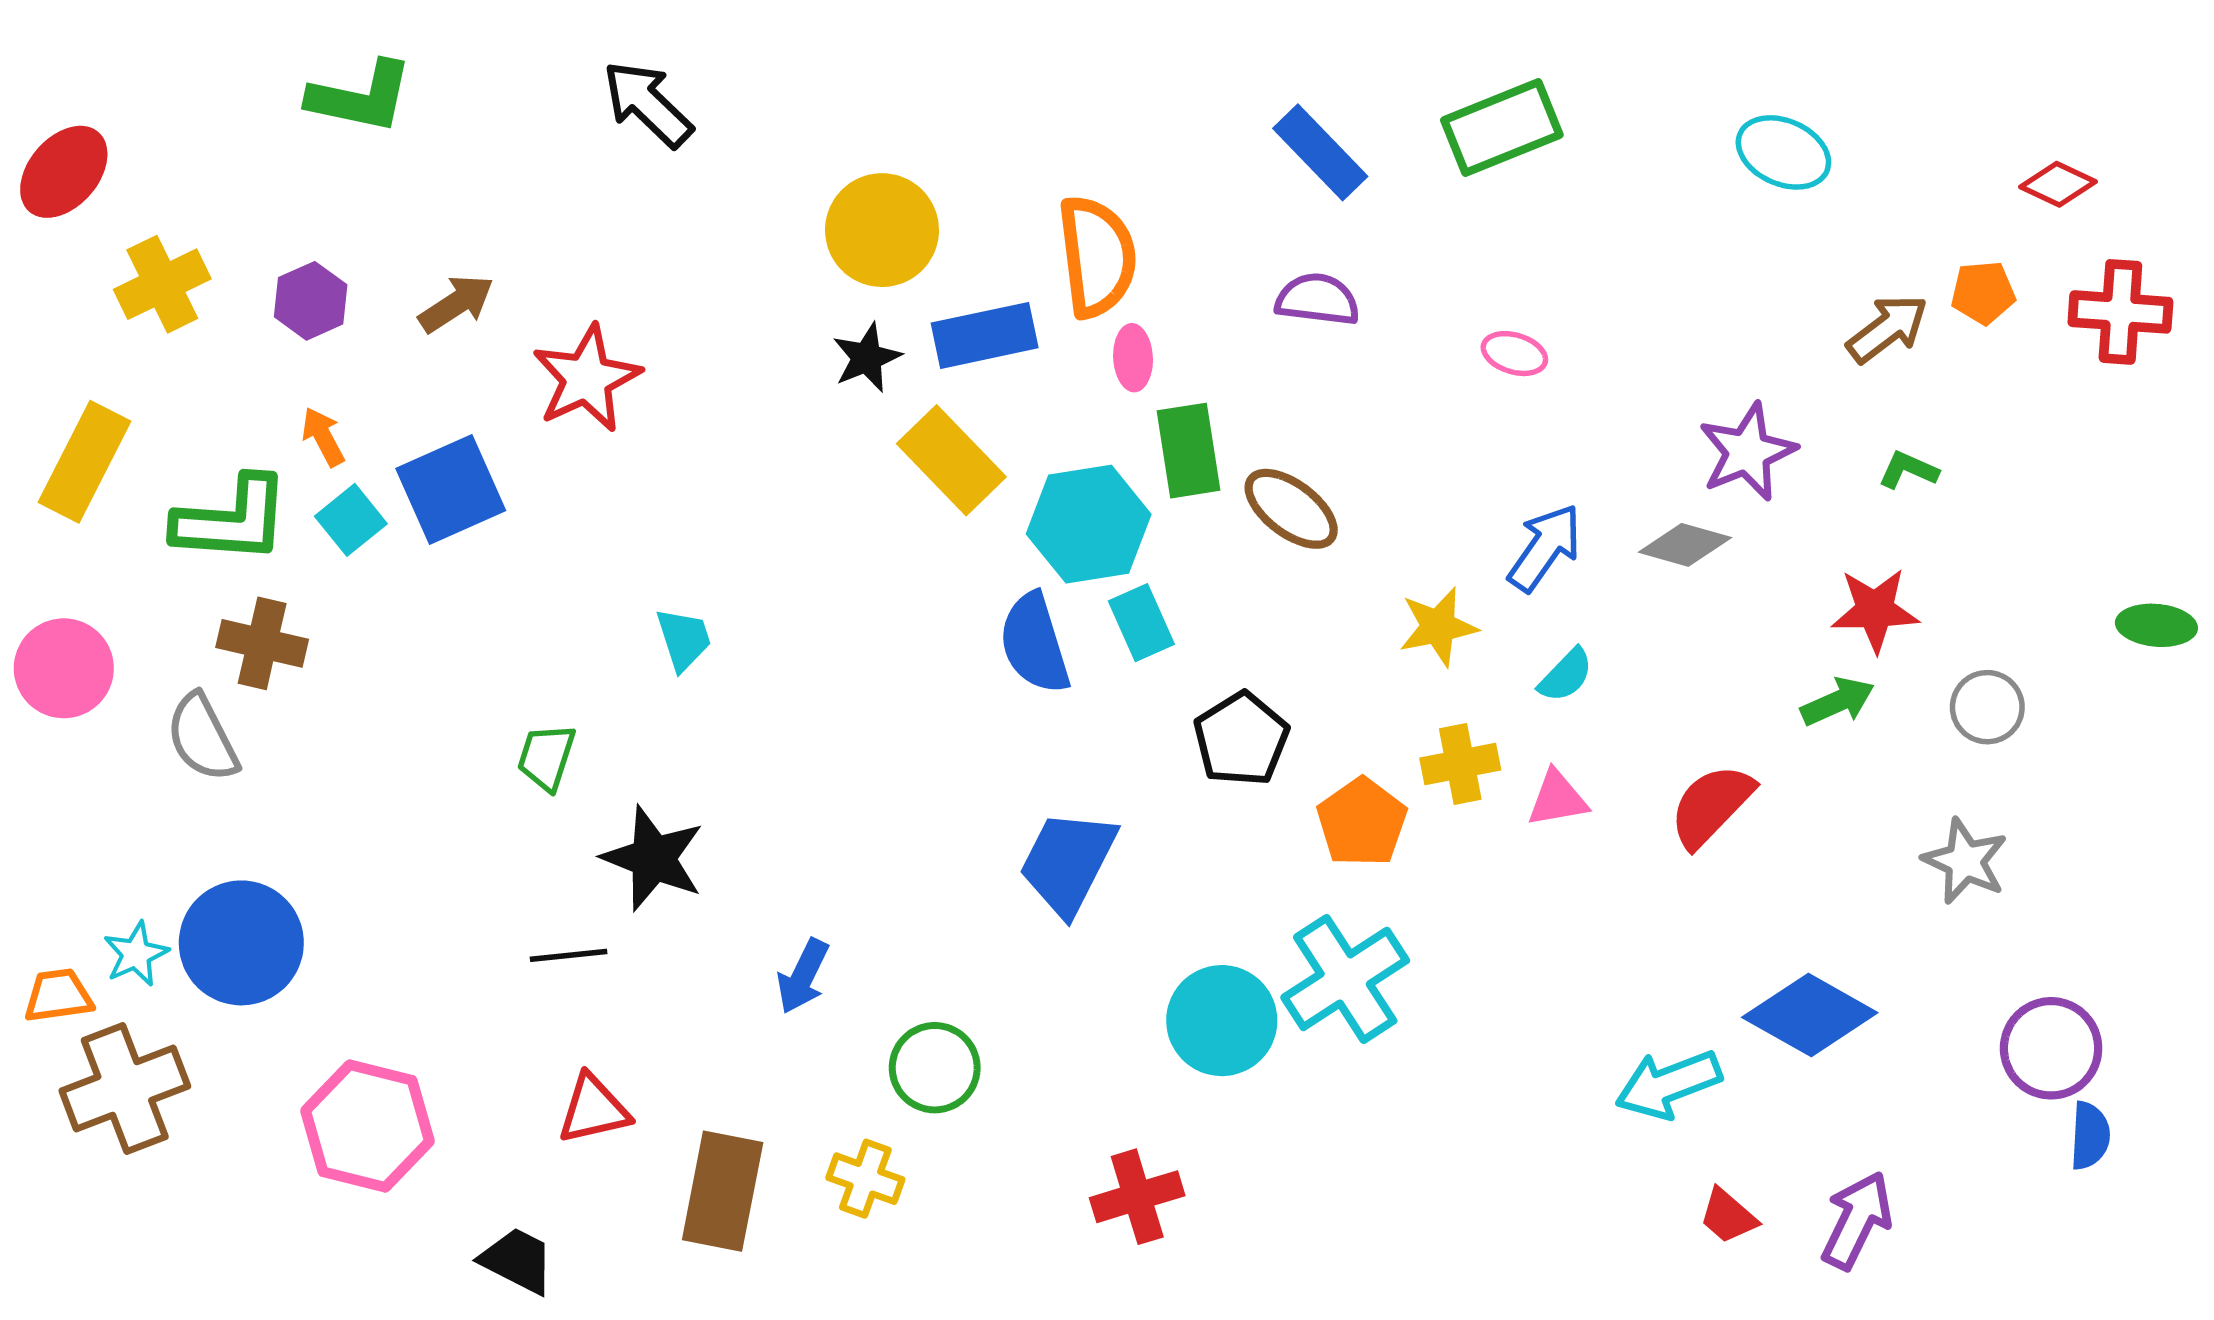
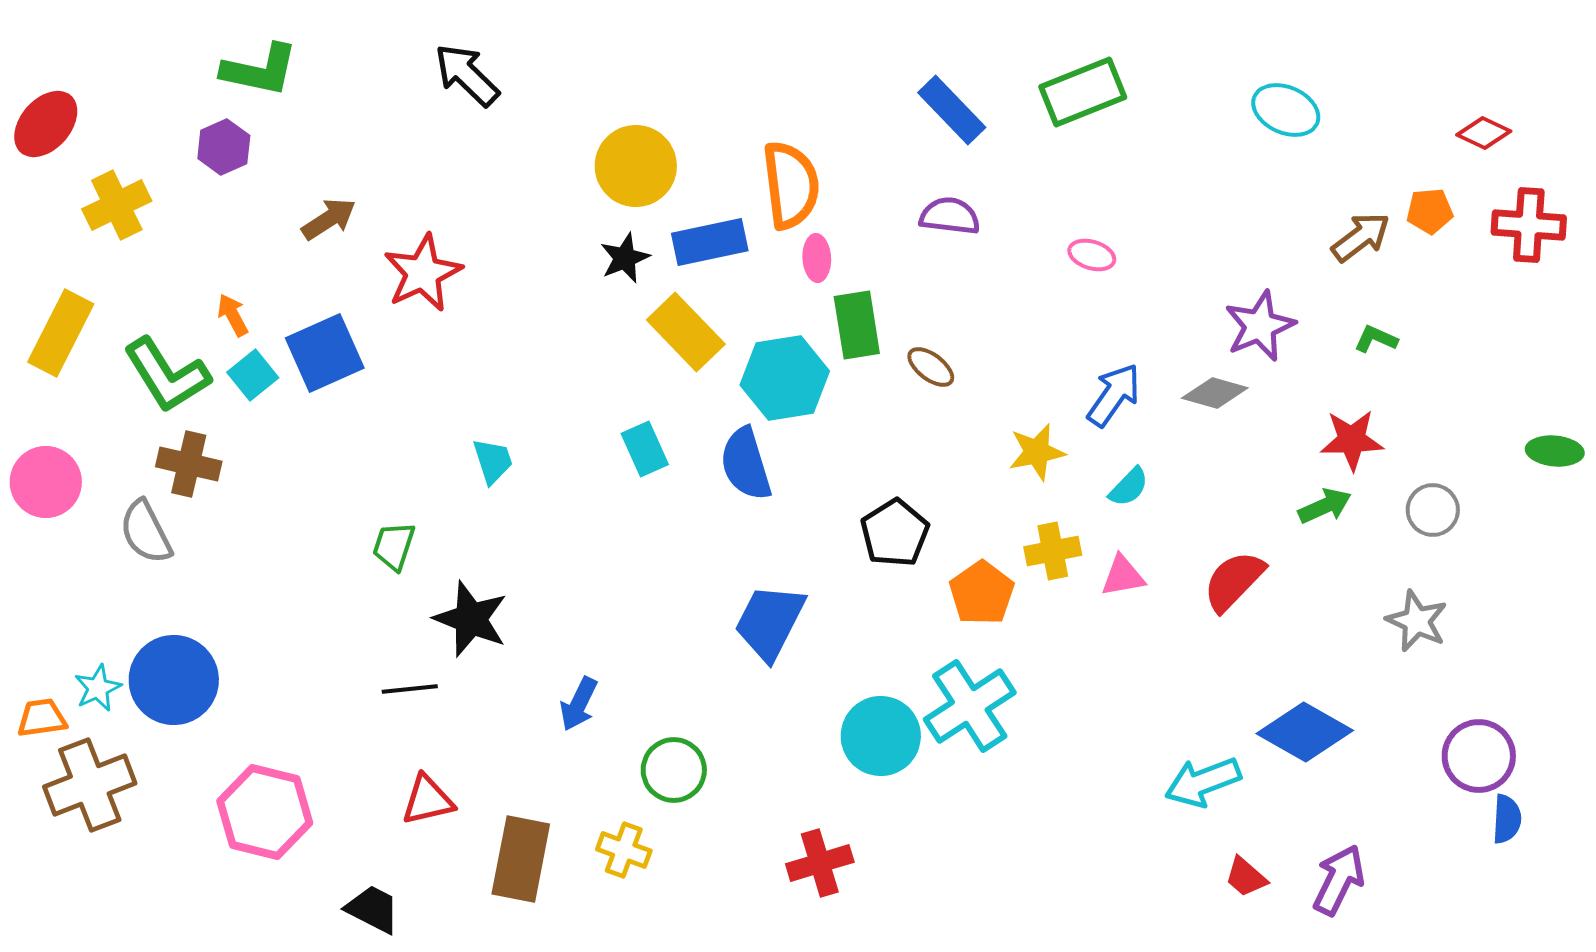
purple hexagon: (311, 301) -> (224, 147), moved
brown ellipse: (1291, 509) -> (931, 367), size x0.7
green L-shape: (232, 520) -> (167, 375), turned 54
cyan rectangle: (1141, 623) -> (645, 449), moved

